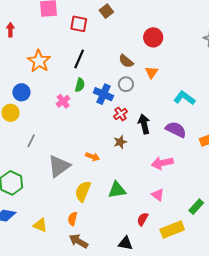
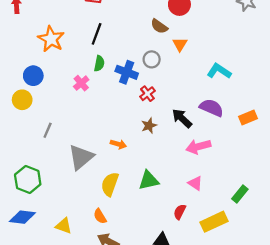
brown semicircle: (126, 61) -> (159, 26), moved
black arrow: (144, 124) -> (182, 118), moved, turned -30
orange semicircle: (73, 219) -> (100, 216), turned -40

